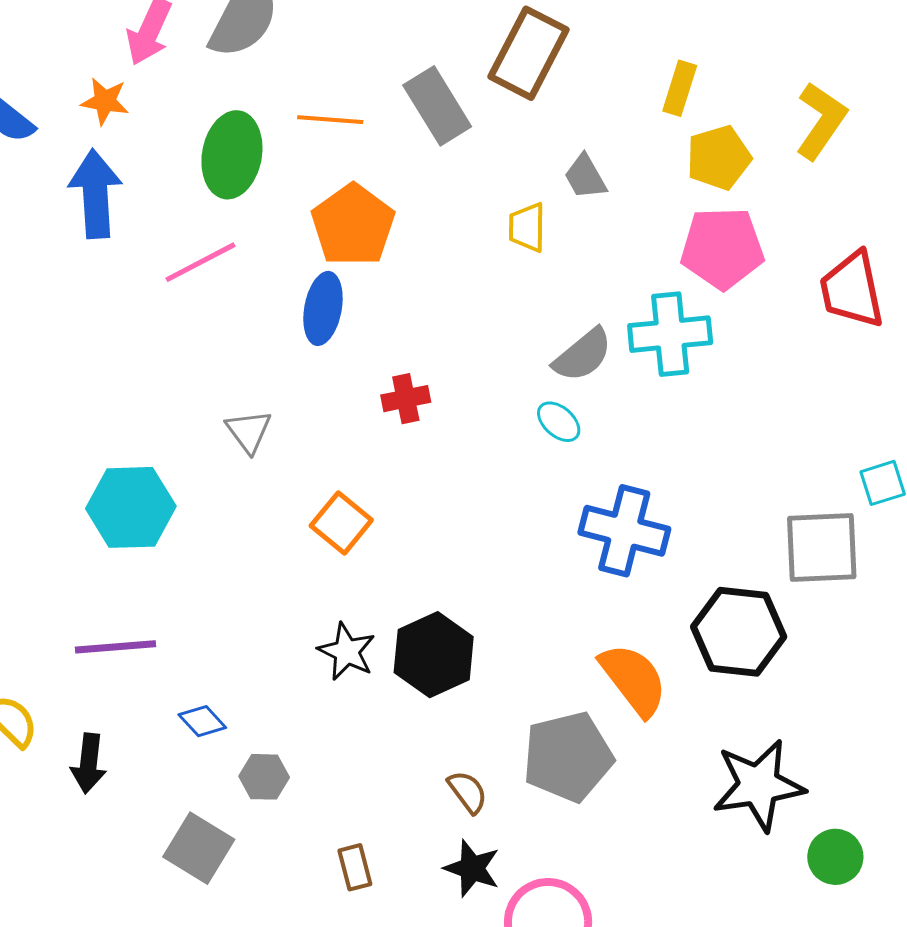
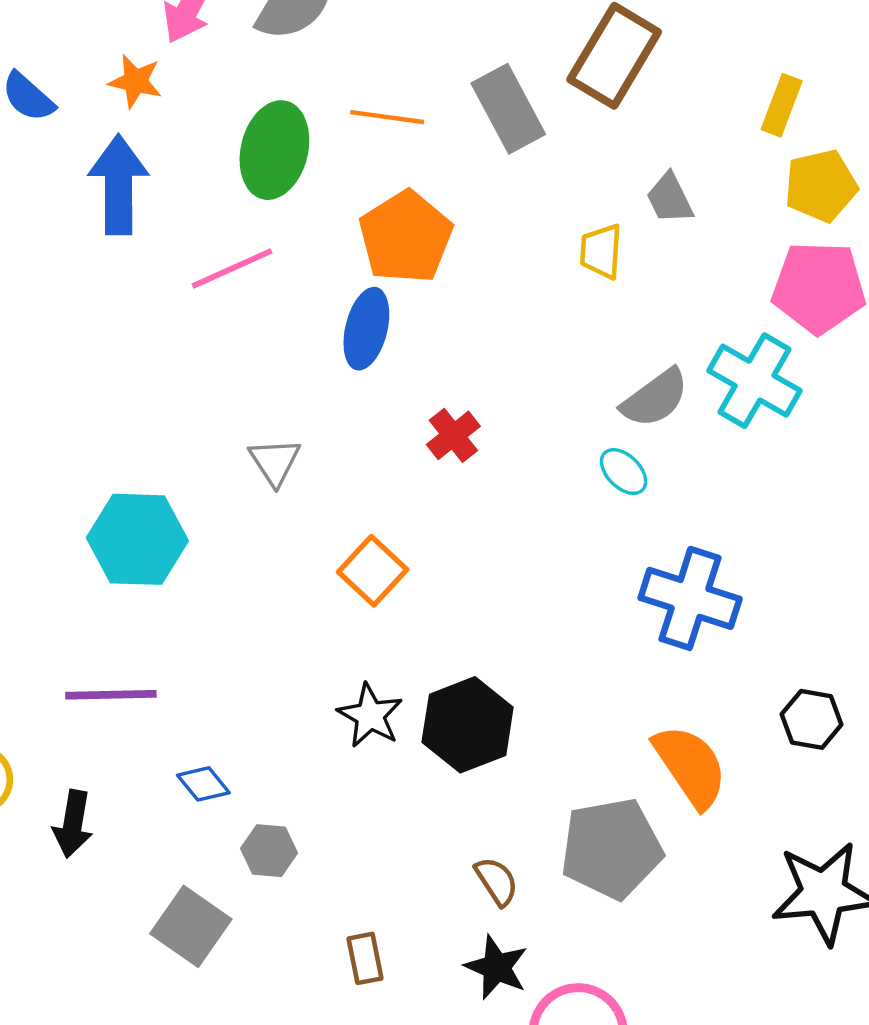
cyan cross: (670, 334) -> (754, 381), turned 32
red cross: (406, 399) -> (453, 435), turned -30
black hexagon: (739, 632) -> (812, 719), size x0.6

